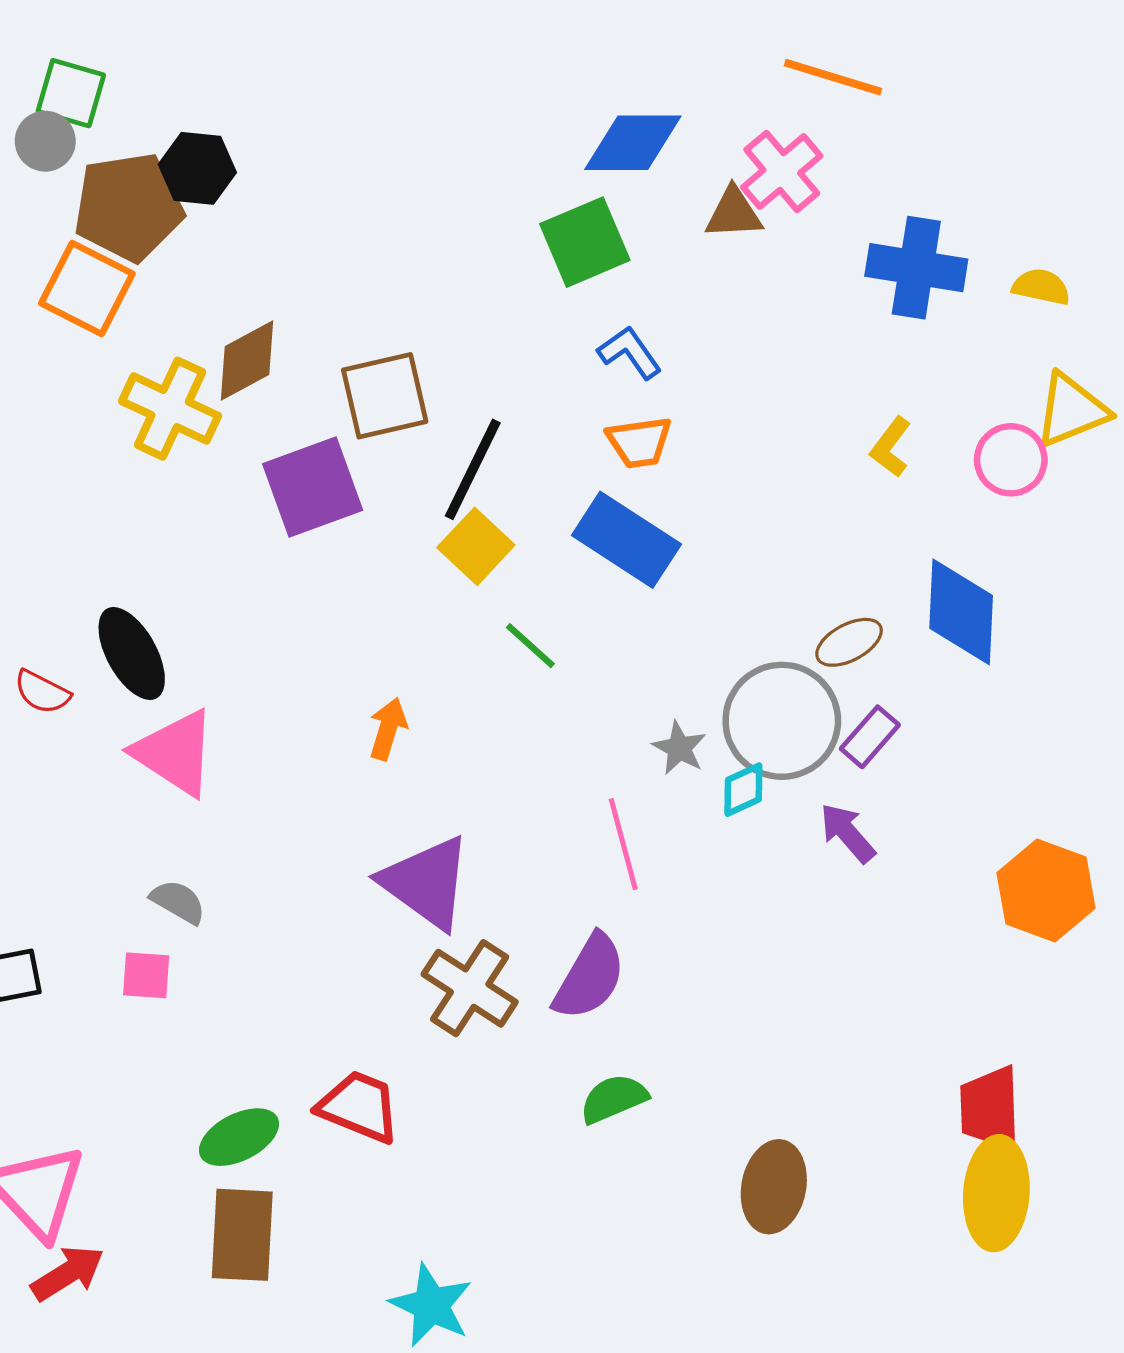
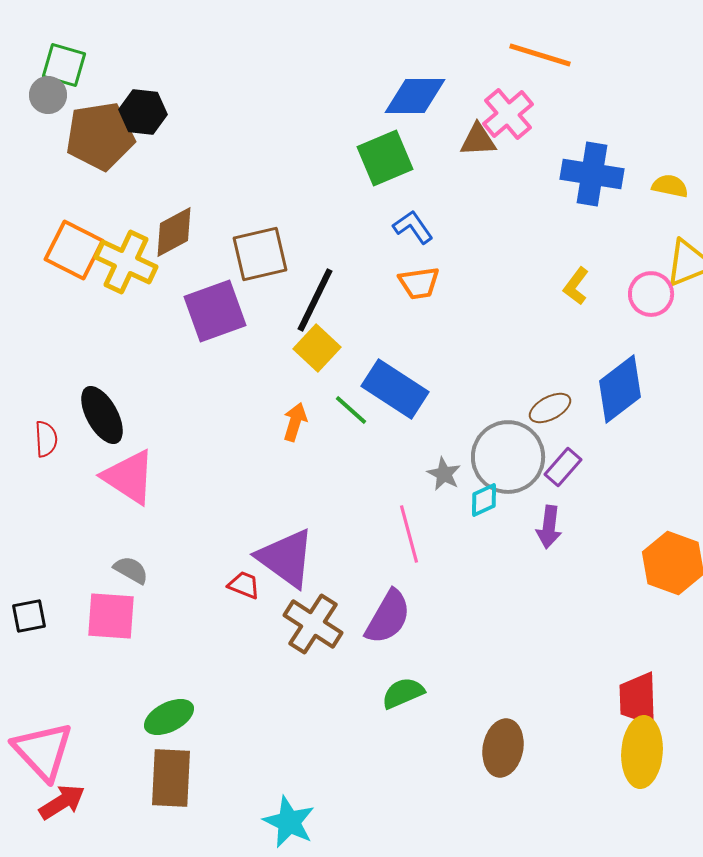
orange square: (87, 288) -> (74, 250), moved
blue rectangle: (626, 540) -> (395, 389), moved
blue diamond: (961, 612) -> (620, 389), turned 50
red semicircle: (42, 692) -> (46, 439), turned -120
orange arrow: (388, 729) -> (295, 422), moved
purple arrow: (847, 833) -> (549, 527), turned -132
pink square: (146, 975) -> (111, 616), size x1.6
red trapezoid: (359, 1107) -> (244, 585), moved, size x0.6

